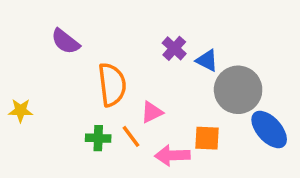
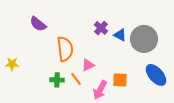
gray circle: (238, 90) -> (144, 39), moved
pink arrow: (172, 155) -> (100, 90), turned -60

